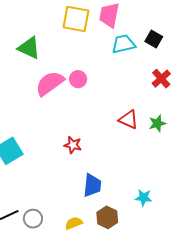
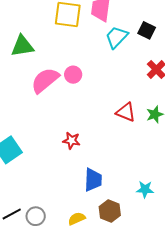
cyan trapezoid: (123, 44) -> (117, 37), turned -30
green triangle: (29, 48) -> (22, 46), turned -30

